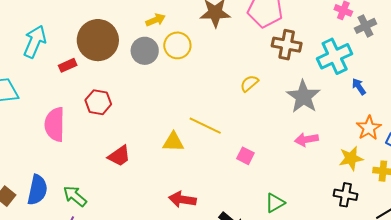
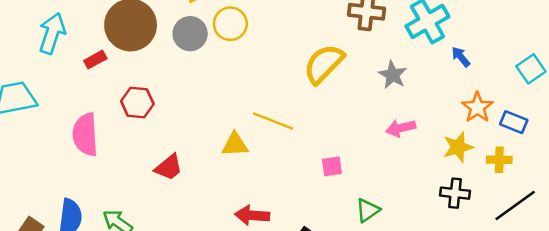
yellow semicircle: (249, 83) -> (324, 64), size x1.8
gray star: (303, 97) -> (393, 75), size x0.7
pink square: (245, 156) -> (332, 166), moved, turned -30

